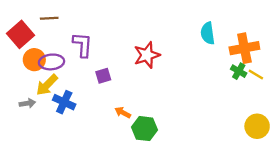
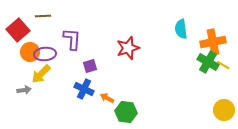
green cross: (239, 71) -> (208, 62), size x1.5
blue cross: (64, 102) -> (84, 89), moved

